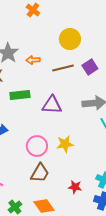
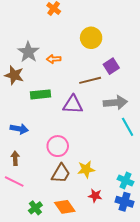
brown line: (63, 68) -> (90, 80), moved
yellow star: (65, 144) -> (86, 169), moved
red star: (75, 187) -> (95, 196), moved

